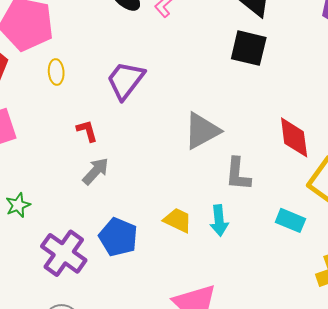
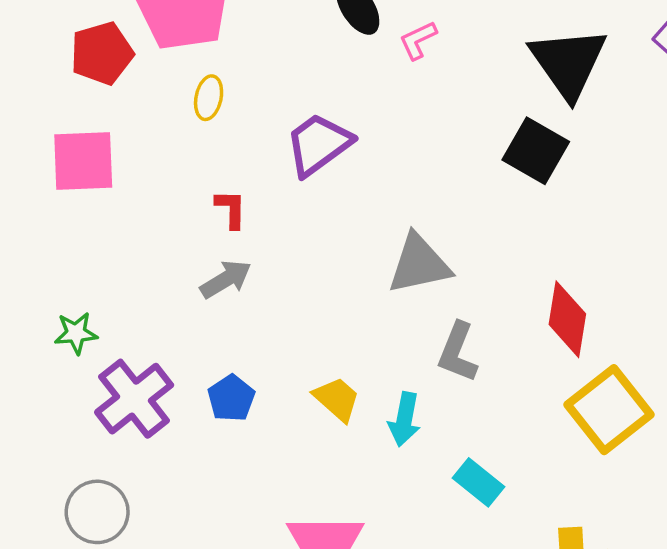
green star: (18, 205) -> (76, 333), moved
cyan rectangle: (290, 220) -> (478, 482), moved
blue pentagon: (118, 237) -> (231, 398), size x0.7

